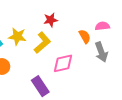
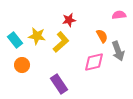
pink semicircle: (102, 26) -> (119, 15), moved
pink diamond: (63, 63) -> (94, 62), moved

